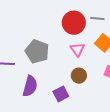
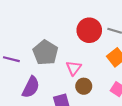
pink triangle: (77, 49) -> (74, 68), moved

